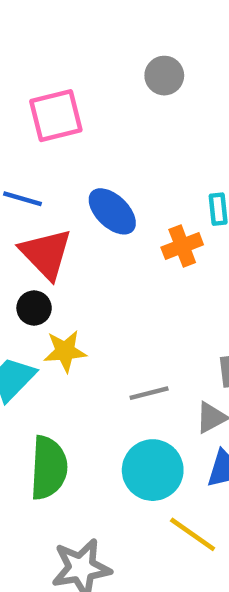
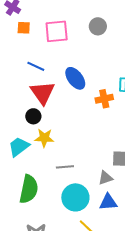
gray circle: (164, 76) -> (98, 26), moved
gray line: (149, 393) -> (65, 167), moved

